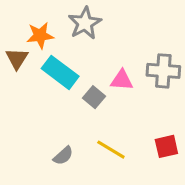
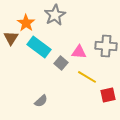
orange star: (40, 35) -> (26, 23), turned -30
yellow line: (111, 150) -> (87, 77), moved

